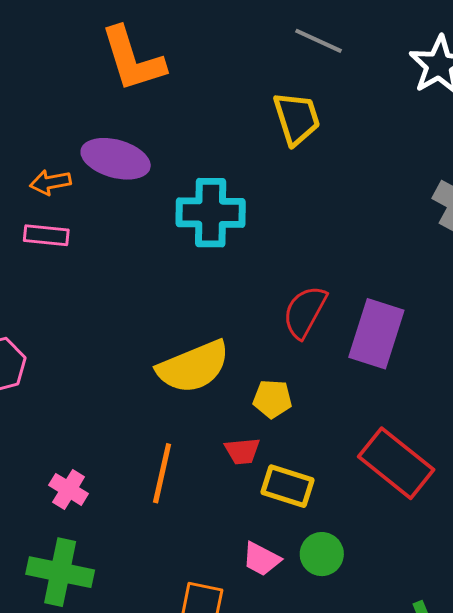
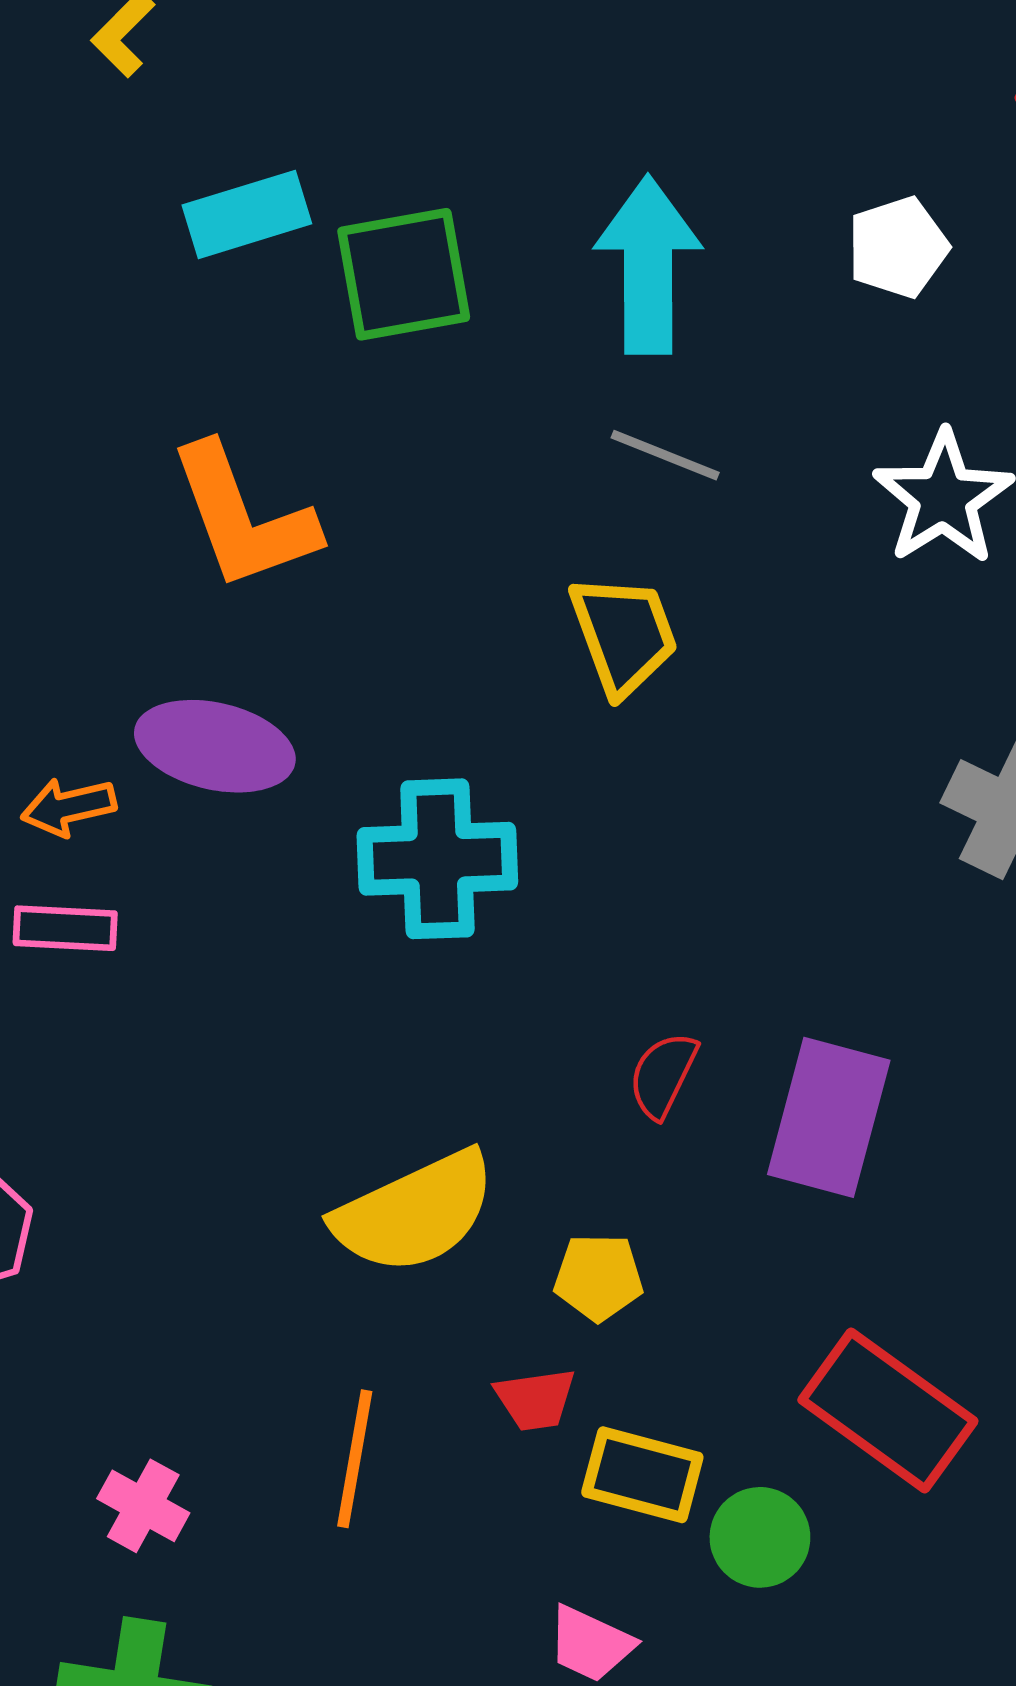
red semicircle: (305, 312) -> (663, 1075), size x0.7
green circle: (322, 554) -> (760, 1537), moved

